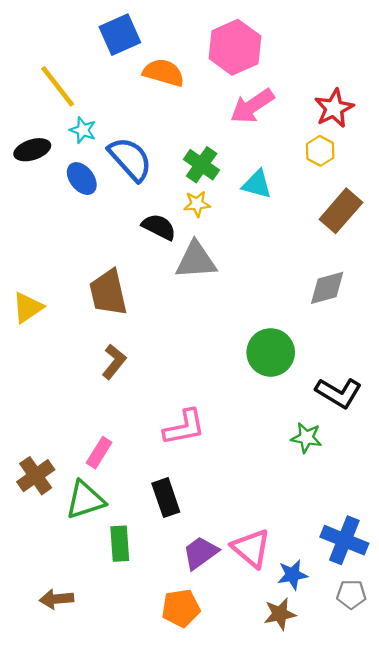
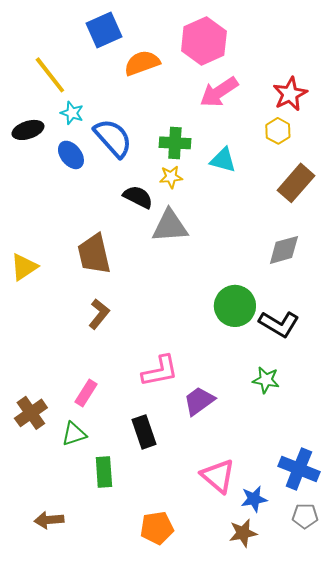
orange semicircle: (164, 73) -> (142, 63), turned -36
green cross: (202, 165) -> (175, 143), turned -32
black L-shape: (339, 393) -> (279, 324), moved
green triangle: (85, 500) -> (74, 434), size x0.7
purple trapezoid: (200, 553) -> (199, 401), moved

